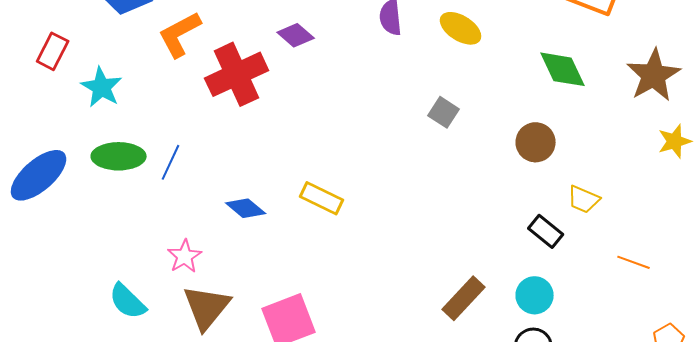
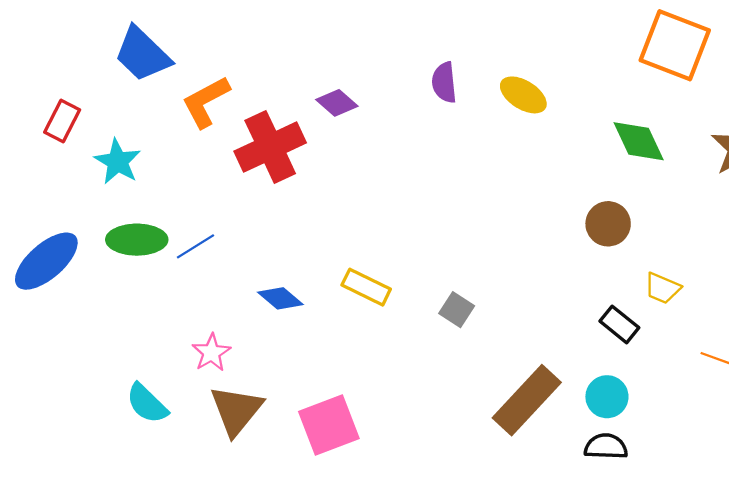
gray square: (444, 112) -> (457, 310), moved
blue line: (171, 162) -> (196, 246), turned 33
brown rectangle: (464, 298) -> (527, 400), size x1.4

